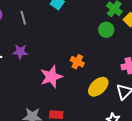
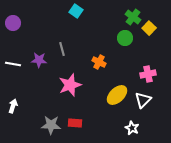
gray line: (23, 18) -> (62, 49), moved
orange cross: (77, 62) -> (99, 62), moved

